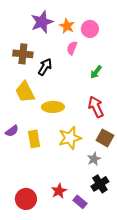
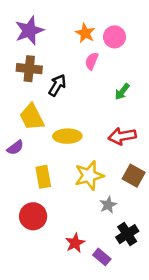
purple star: (42, 22) -> (29, 31), moved
red arrow: (96, 107) -> (122, 136), turned -75
purple semicircle: (12, 131) -> (15, 148), moved
gray star: (94, 159) -> (108, 205), moved
red circle: (26, 199) -> (33, 216), moved

